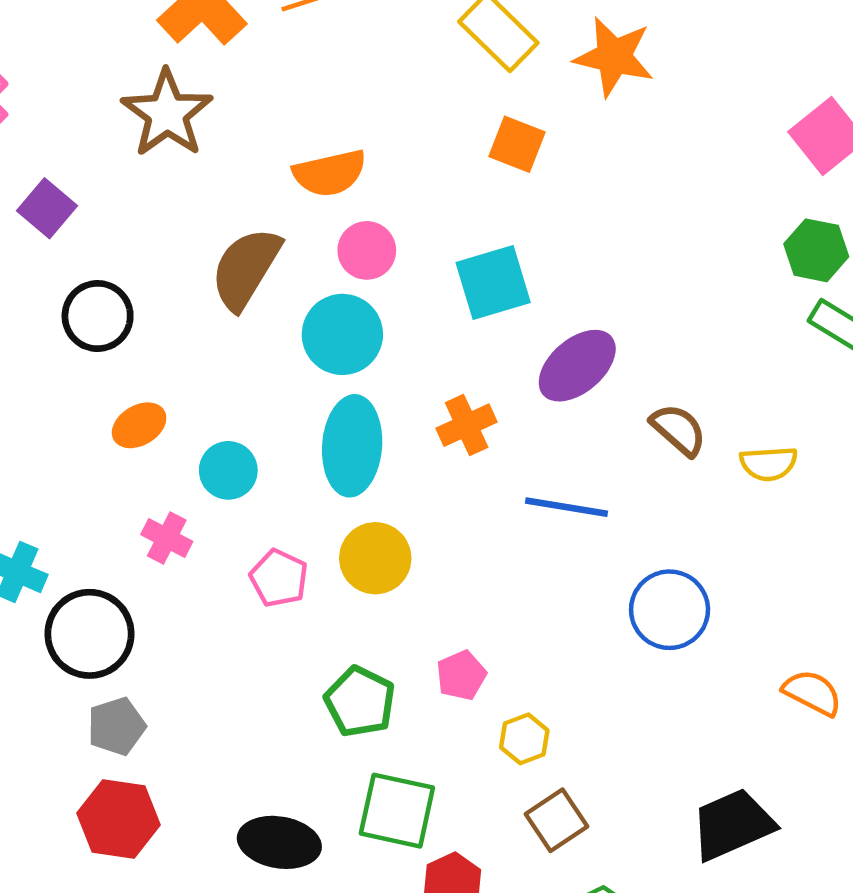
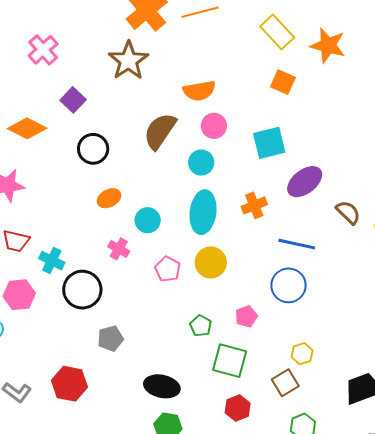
cyan circle: (342, 334) -> (201, 162), size x0.7
blue circle: (670, 610) -> (289, 285), moved
green pentagon: (360, 702) -> (201, 326), size x0.7
gray pentagon: (116, 726) -> (110, 339), moved
yellow hexagon: (524, 739) -> (302, 354), moved
green square: (397, 811) -> (230, 361), moved
red hexagon: (118, 819) -> (69, 384), moved

